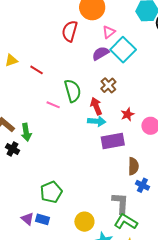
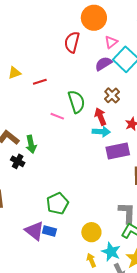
red line: (37, 70) -> (40, 82), turned -48
purple triangle: (27, 219) -> (34, 231), size x1.5

